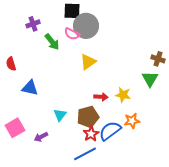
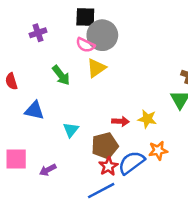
green arrow: (52, 42) -> (61, 75), moved
yellow triangle: (88, 62) -> (96, 68), moved
cyan triangle: (60, 115) -> (71, 130), moved
pink square: (15, 128) -> (16, 159), turned 30

